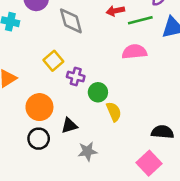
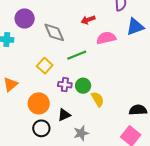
green line: (140, 20) -> (77, 55), moved
pink semicircle: (134, 52) -> (106, 38), moved
purple cross: (76, 77) -> (65, 85), moved

